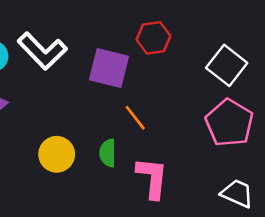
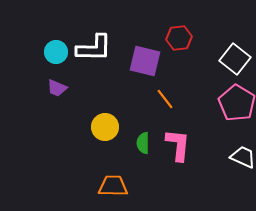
white L-shape: (42, 51) -> (94, 48), turned -45
green semicircle: (108, 153) -> (143, 143), moved

